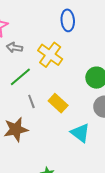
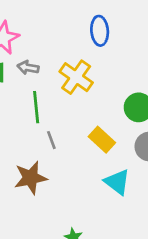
green line: (20, 77) -> (36, 107), turned -55
yellow rectangle: (58, 103) -> (102, 140), moved

